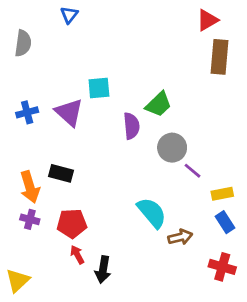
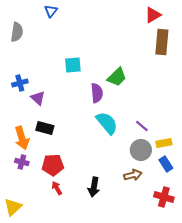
purple triangle: (69, 112) -> (38, 98), moved, size x0.7
gray circle: (172, 148) -> (141, 150), moved
cyan semicircle: (152, 213) -> (107, 123), moved
black arrow: (103, 270) -> (94, 187), moved

